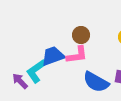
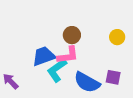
cyan L-shape: (36, 71) -> (57, 70), moved

